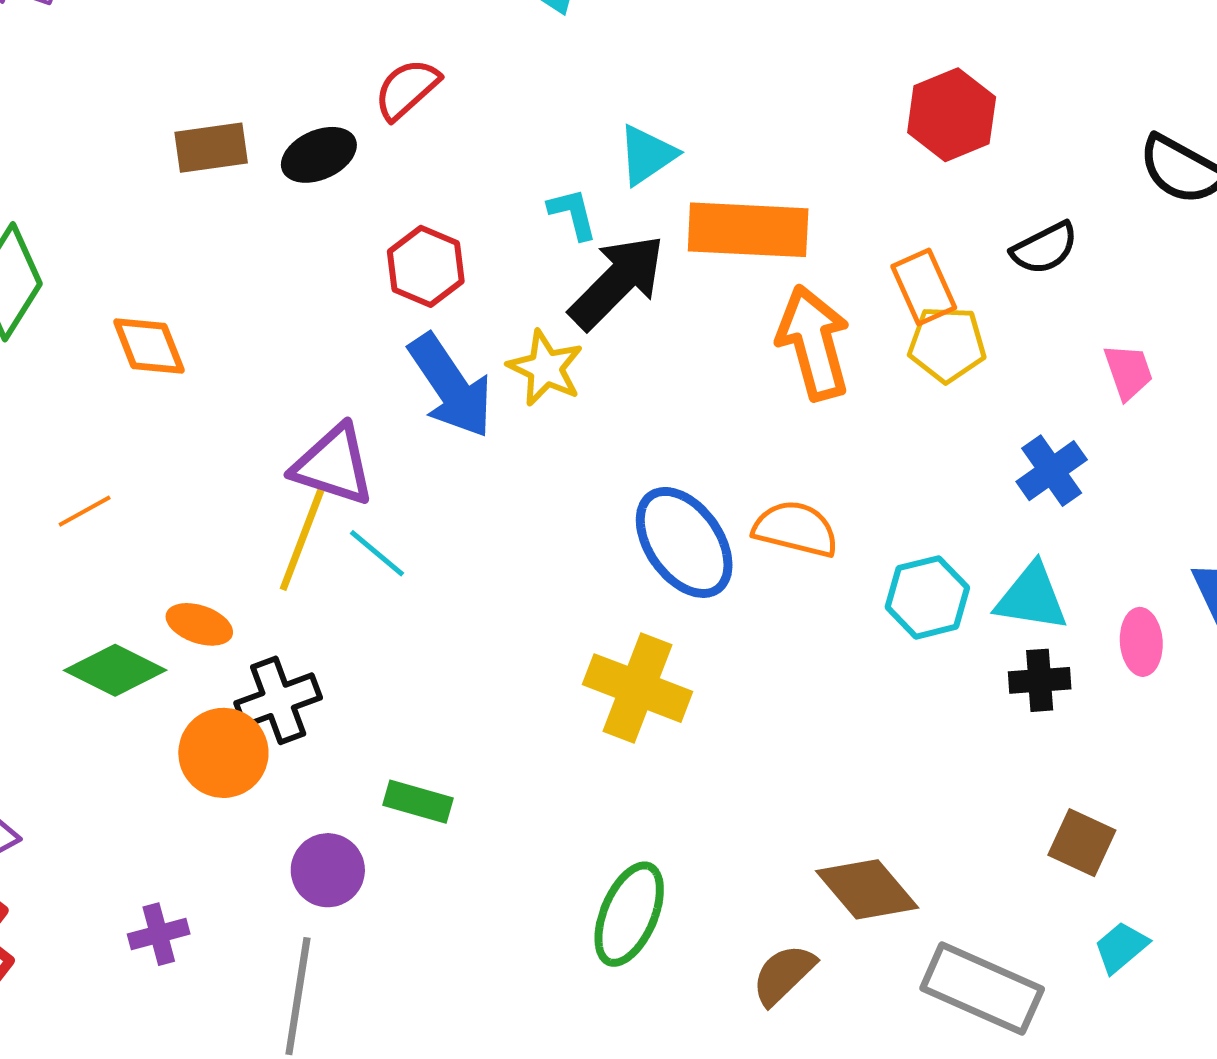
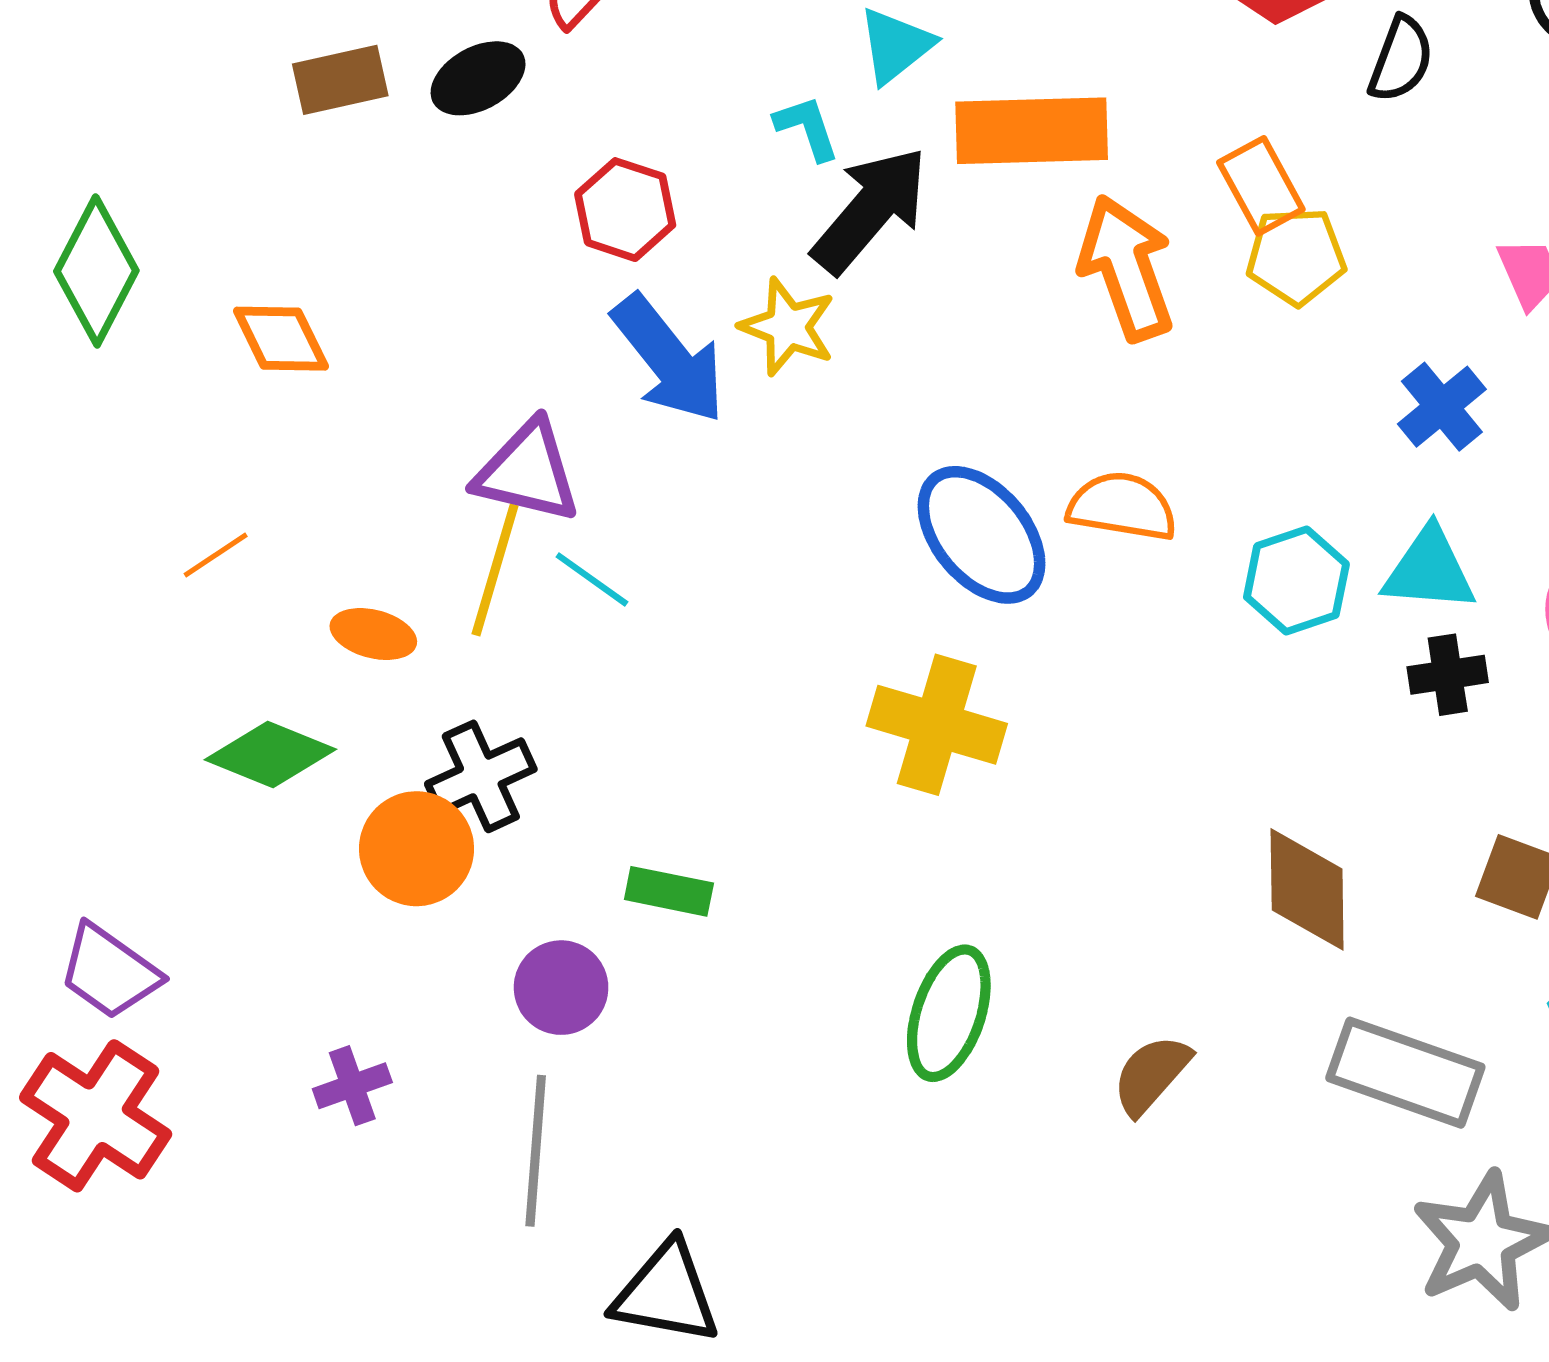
black semicircle: (1045, 248) -> (1401, 59), moved, turned -38
orange ellipse: (199, 624) -> (373, 634), moved
brown diamond: (867, 889) -> (1307, 889), moved, turned 44

